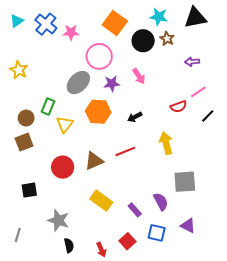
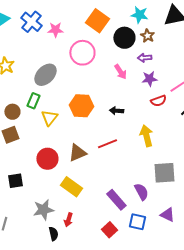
purple arrow: (192, 62) -> (144, 58), moved
gray ellipse: (78, 83) -> (45, 75), moved
purple star: (112, 84) -> (149, 79), moved
black arrow: (135, 117) -> (116, 111), turned 32
yellow rectangle: (101, 201) -> (71, 187), moved
purple rectangle: (135, 210) -> (116, 200), size x1.5
gray star: (58, 220) -> (43, 210), turned -30
red arrow: (101, 250) -> (68, 220), moved, turned 40

